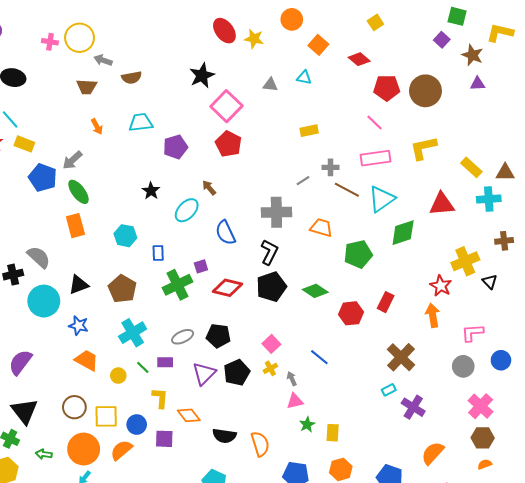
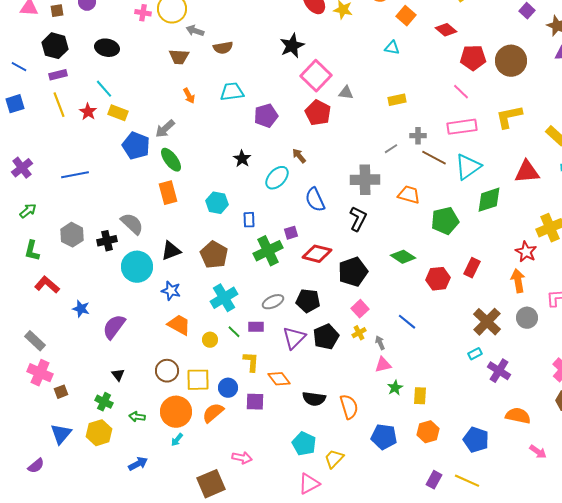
gray triangle: (270, 85) -> (346, 93), moved
black pentagon: (271, 287) -> (353, 272), moved
gray circle: (463, 366) -> (527, 318), moved
black triangle: (24, 411) -> (118, 375), size x0.5
orange semicircle: (433, 453) -> (518, 416), turned 60

